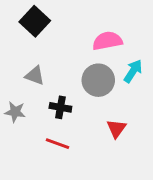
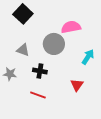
cyan arrow: (133, 71) -> (88, 57), moved
gray circle: (98, 80) -> (54, 44), moved

